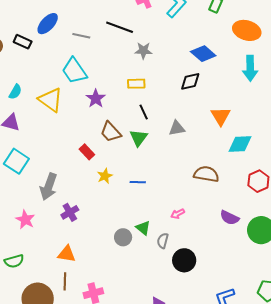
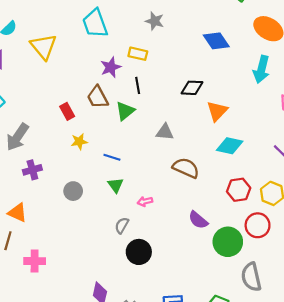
cyan trapezoid: (74, 71) -> (95, 23), moved
black diamond: (190, 81) -> (192, 88), moved
purple star: (96, 99) -> (111, 67), moved
gray triangle: (177, 128) -> (165, 132), moved
green triangle: (143, 228) -> (116, 185), moved
gray circle: (123, 237) -> (73, 191), moved

